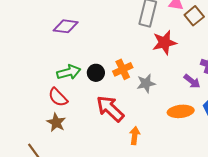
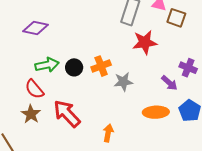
brown square: (194, 16) -> (176, 18), turned -36
purple diamond: (66, 26) -> (35, 28), moved
red arrow: (110, 109) -> (67, 114), moved

